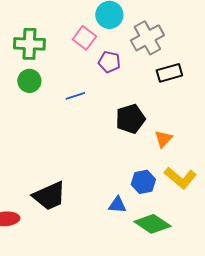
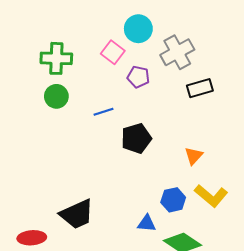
black pentagon: (130, 119) -> (136, 138), moved

